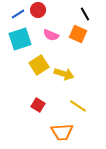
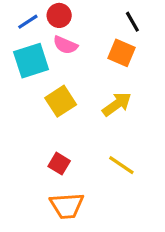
pink semicircle: (51, 35) -> (65, 45), moved
yellow arrow: (64, 74) -> (117, 104), moved, turned -54
orange trapezoid: (62, 132) -> (67, 206), moved

